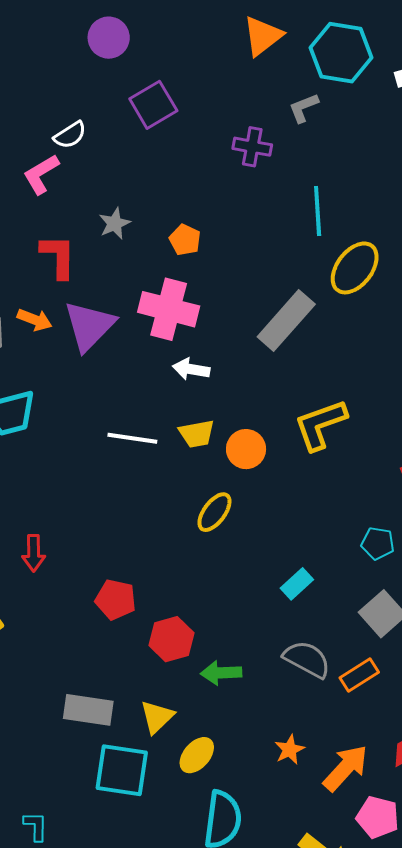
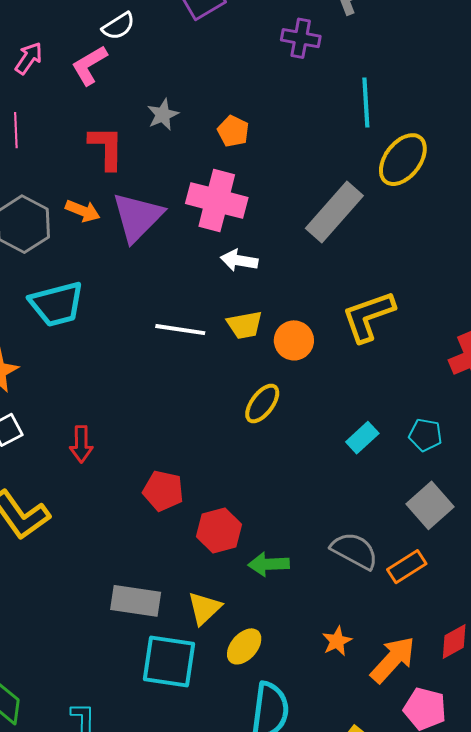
cyan rectangle: (297, 584) -> (362, 438), moved

